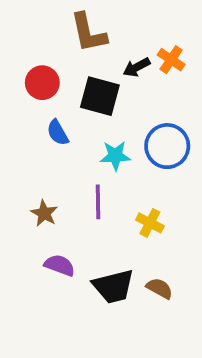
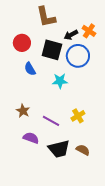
blue circle: (167, 146) -> (78, 56), moved
purple line: (98, 202) -> (51, 121), moved, turned -60
yellow cross: (150, 223) -> (78, 116), turned 32

